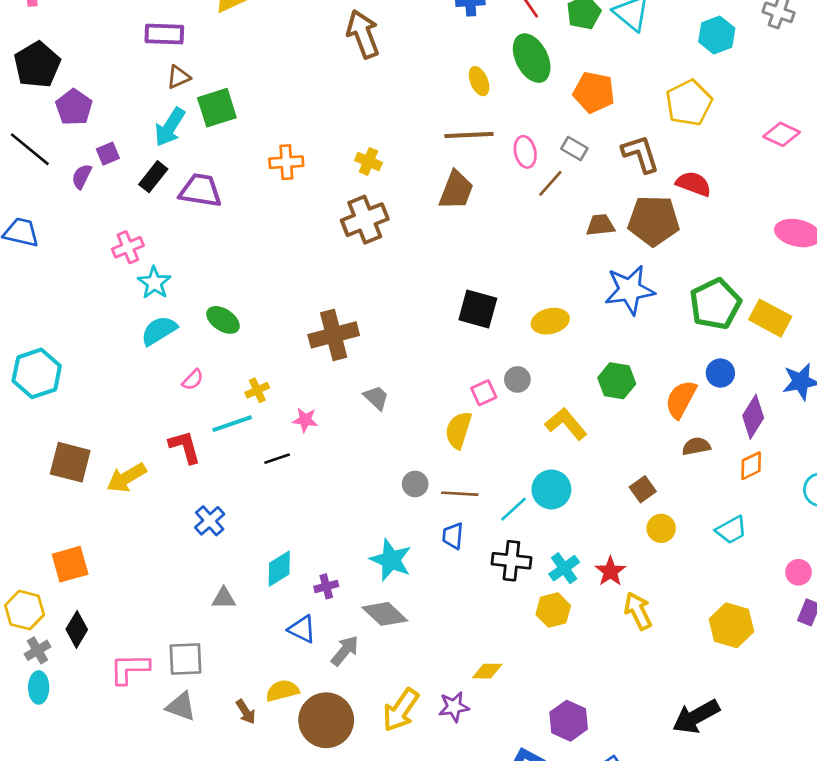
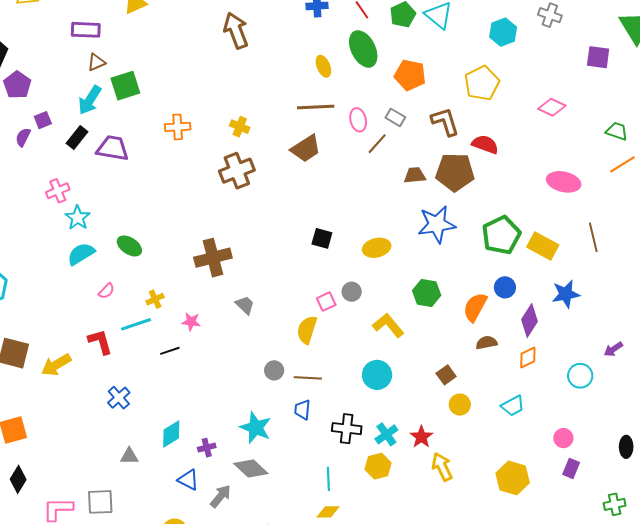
brown trapezoid: (456, 190) -> (306, 149), turned 36
black square: (478, 309) -> (322, 238), size x0.7
cyan line: (514, 509) -> (328, 479), moved, turned -50

